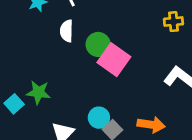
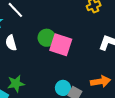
white semicircle: (67, 31) -> (11, 43), moved

